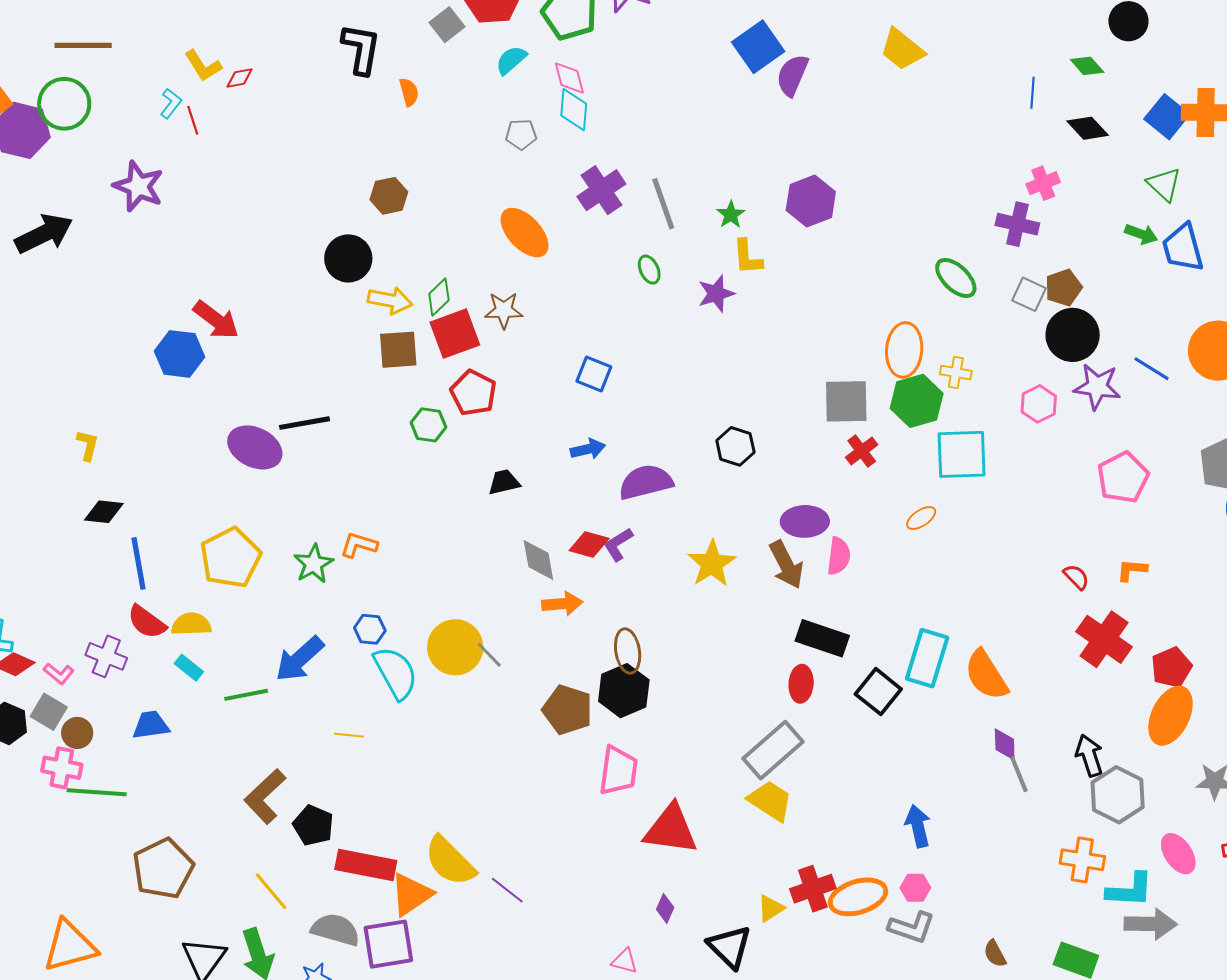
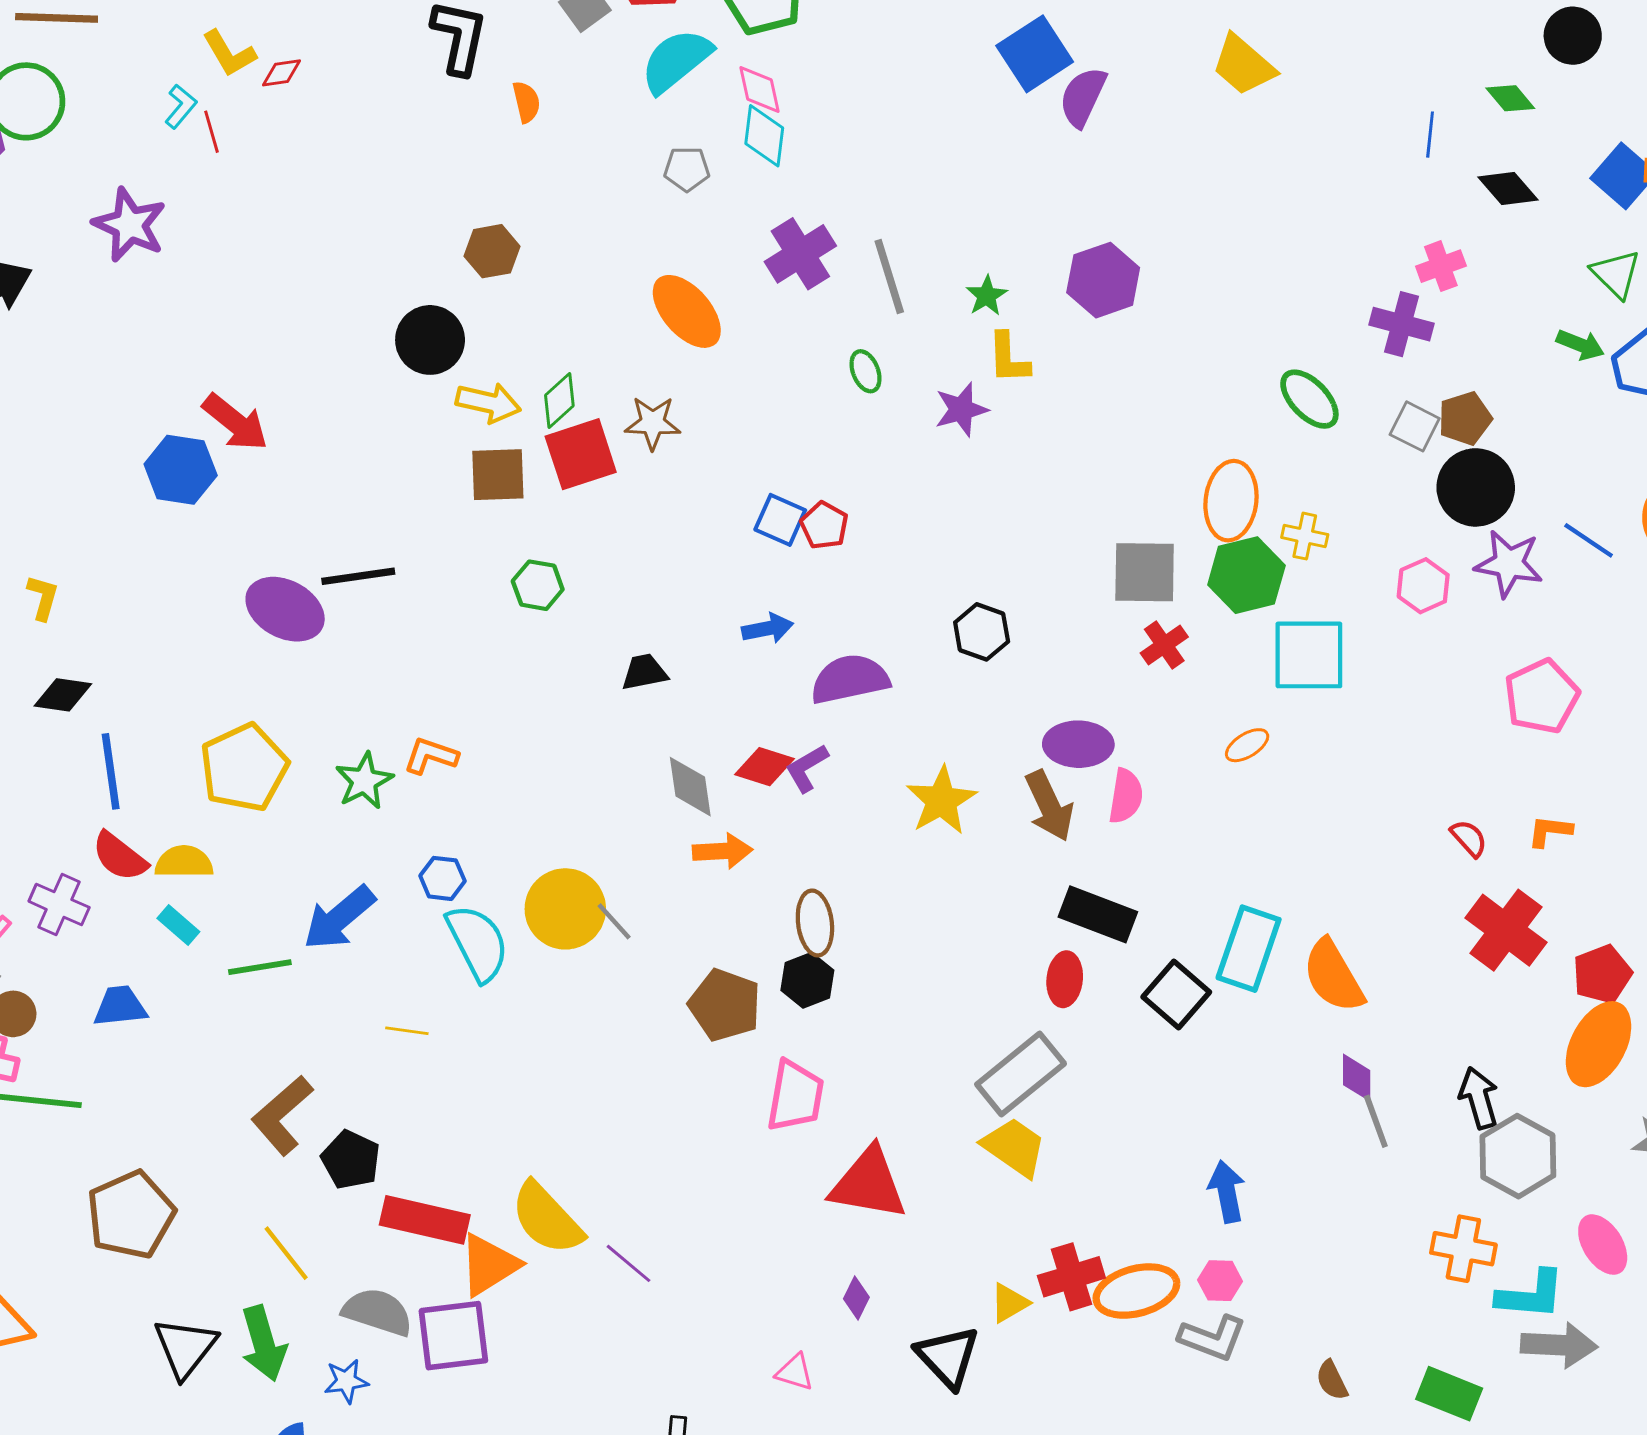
cyan semicircle: (511, 60) -> (676, 61), size x1.6
red pentagon: (473, 393) -> (824, 525), moved, size x0.7
black hexagon: (624, 691) -> (807, 980), size x0.7

